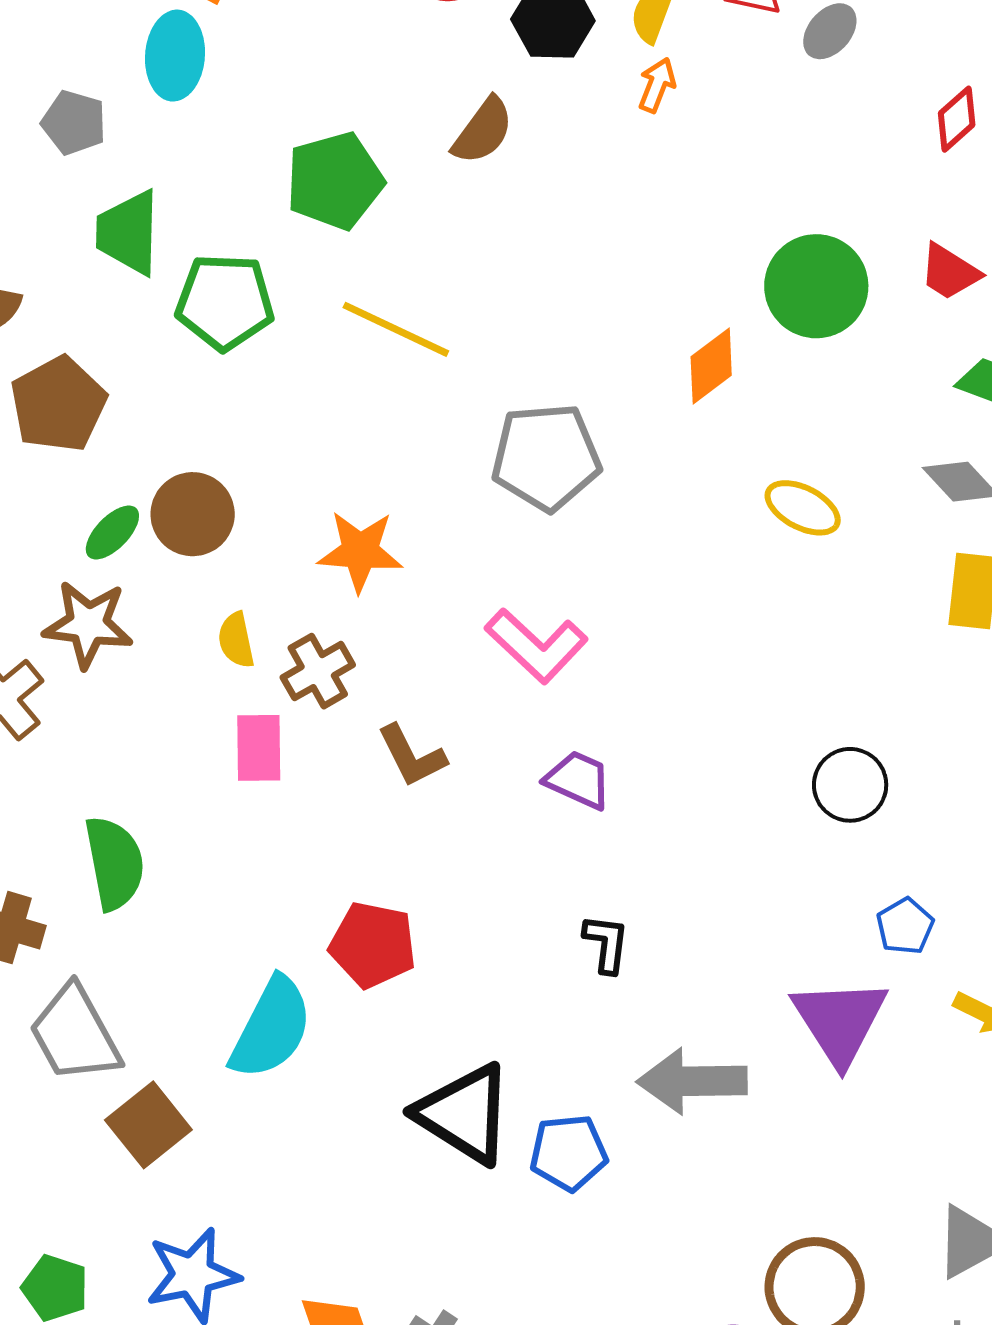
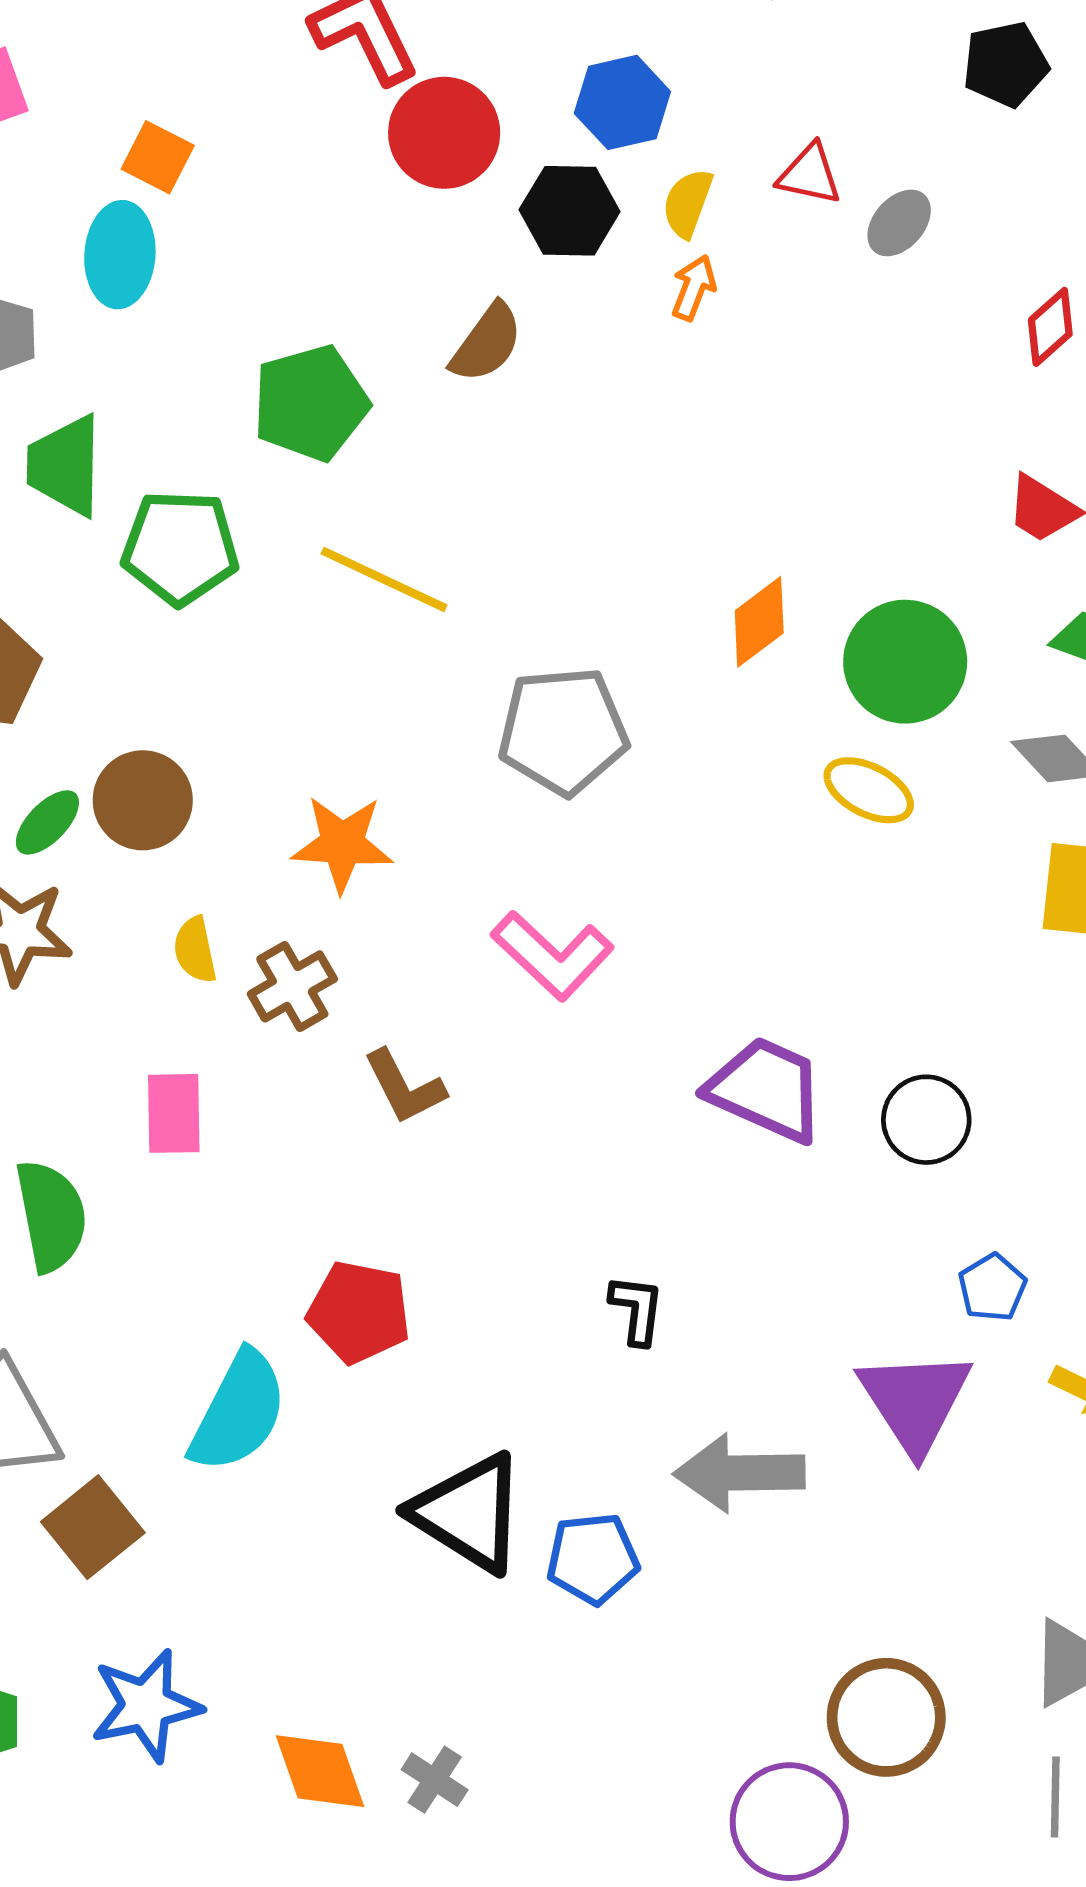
green circle: (816, 286) -> (905, 662), moved
pink rectangle: (259, 748) -> (174, 1113), moved
purple trapezoid: (578, 780) -> (766, 1089), moved, size x1.5

